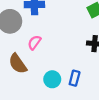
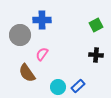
blue rectangle: (75, 78) -> (78, 86), turned 32

